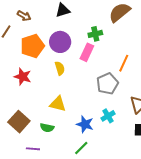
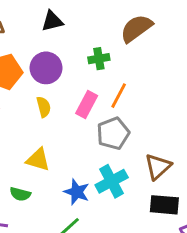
pink rectangle: (87, 52) -> (87, 104), moved
orange line: (124, 63) -> (119, 96), moved
cyan cross: (108, 116) -> (112, 181), size x1.5

